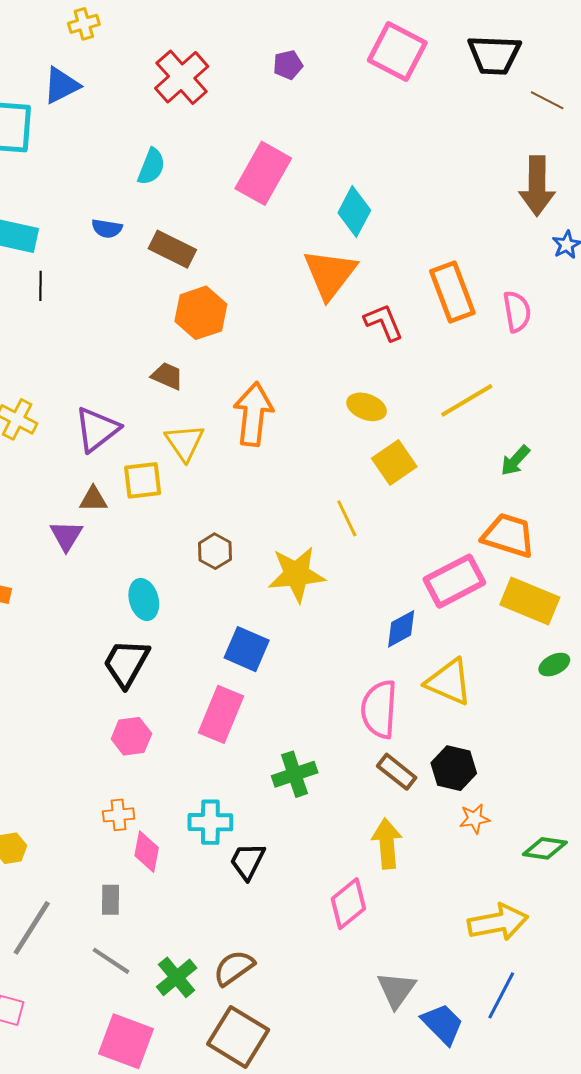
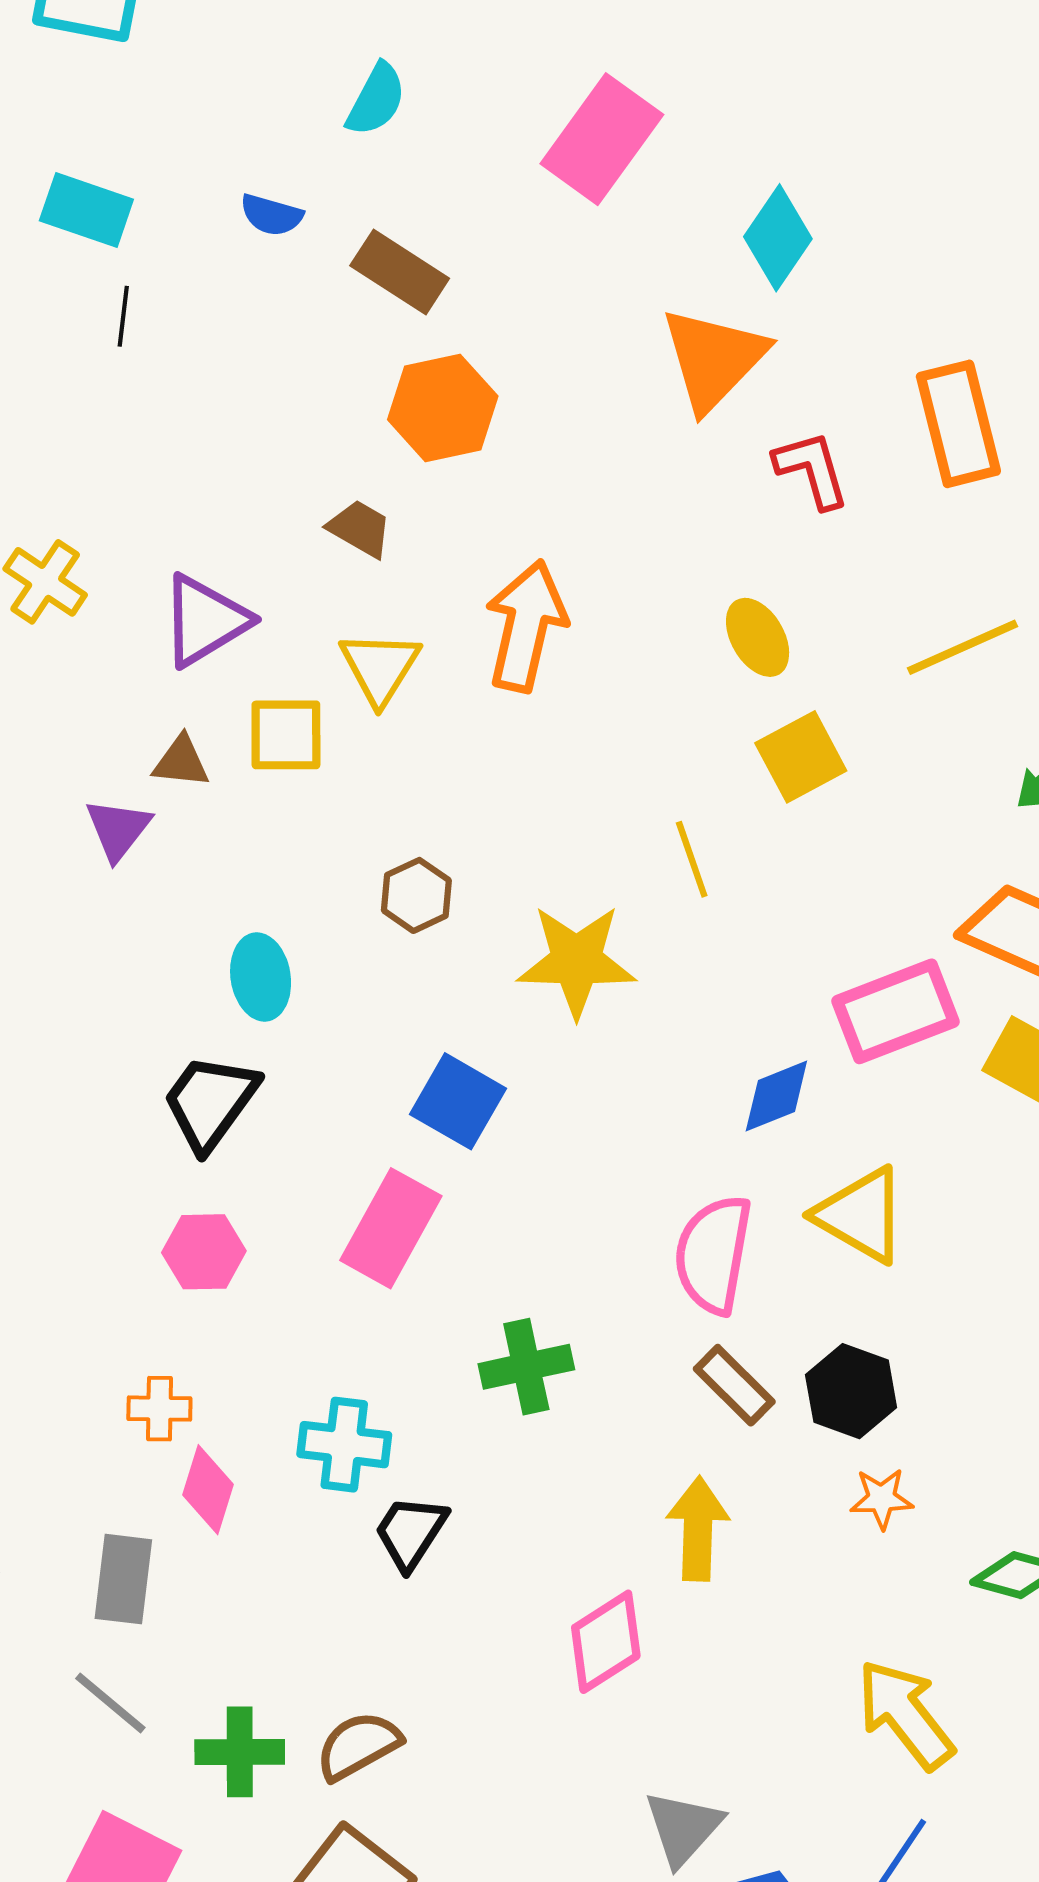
yellow ellipse: (367, 407) -> (758, 637), turned 33
gray rectangle: (110, 900) -> (123, 1579), size x1.4
yellow arrow: (498, 922) -> (905, 1714), turned -124
green cross: (177, 977) -> (240, 1752), turned 33

